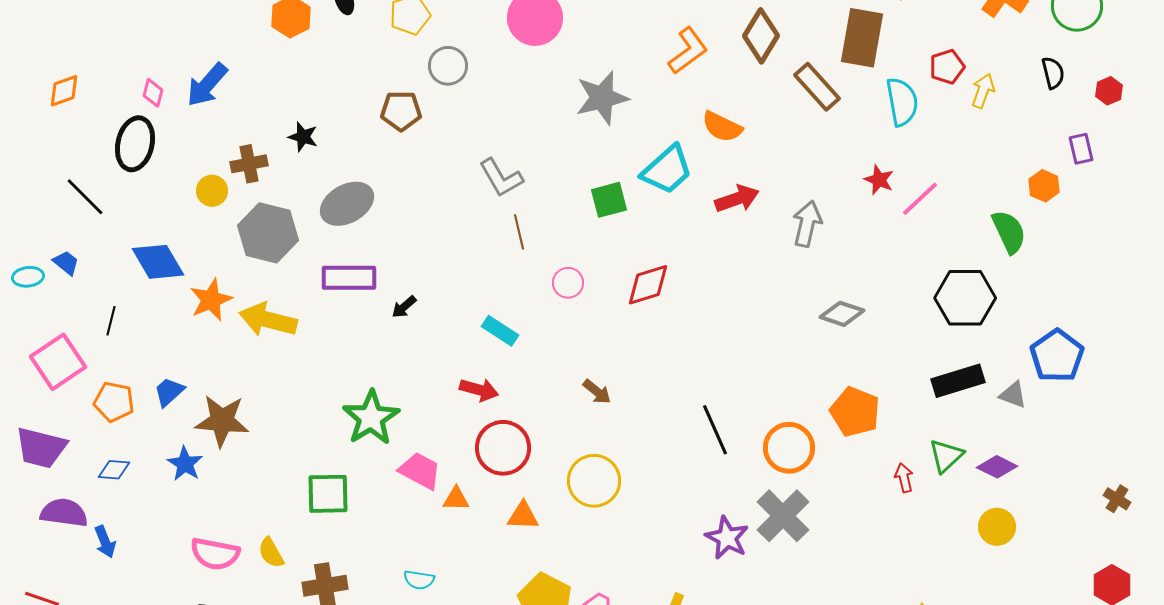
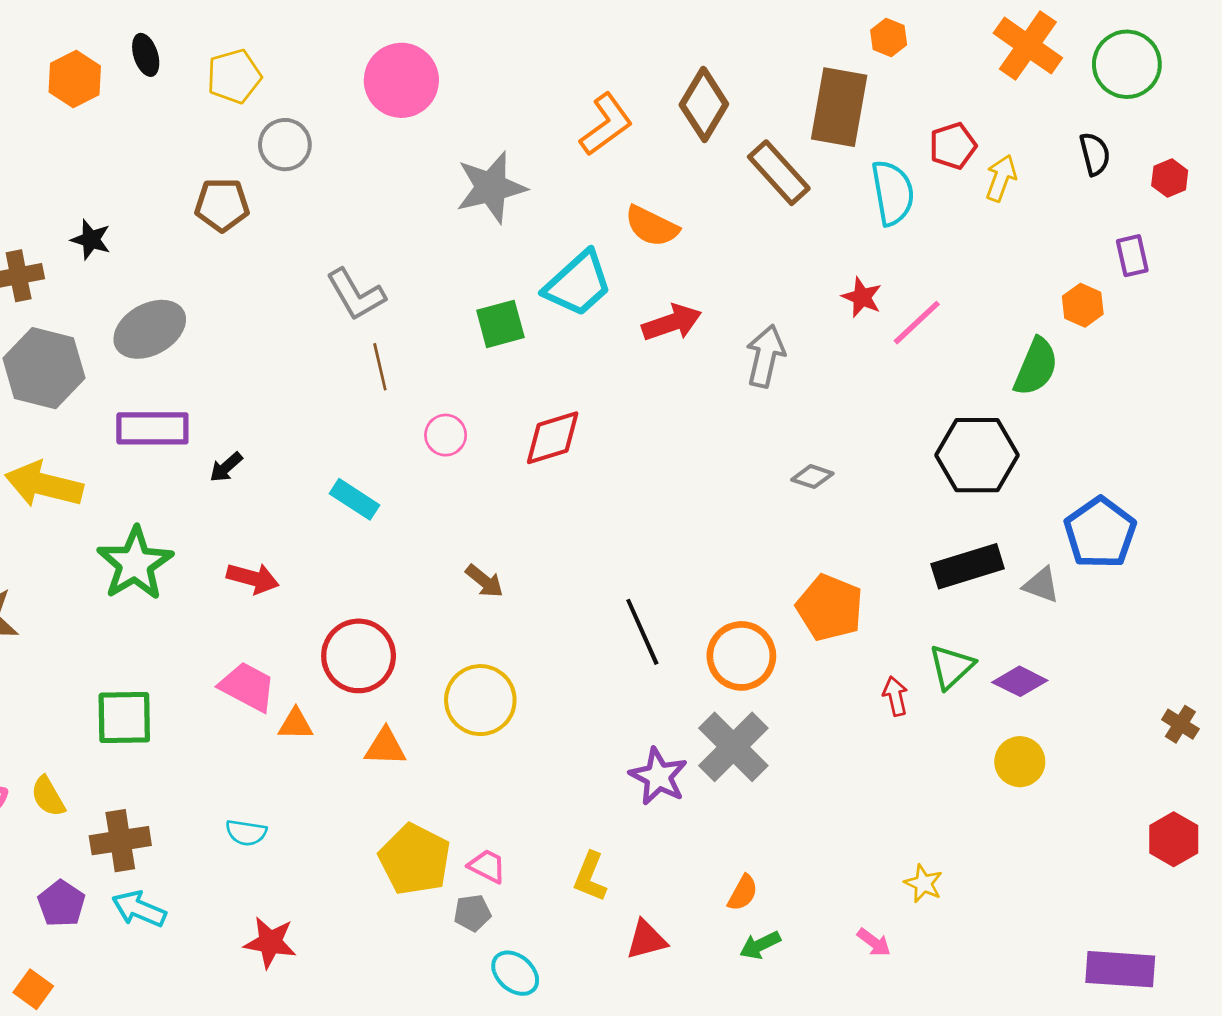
green semicircle: (1009, 232) -> (1036, 367), turned 48
gray diamond: (842, 314) -> (812, 477), size x0.7
red arrow: (479, 390) -> (253, 578), moved
green star: (371, 418) -> (135, 564), moved

